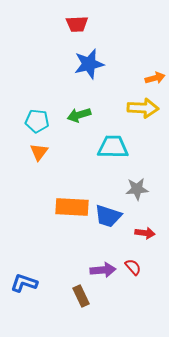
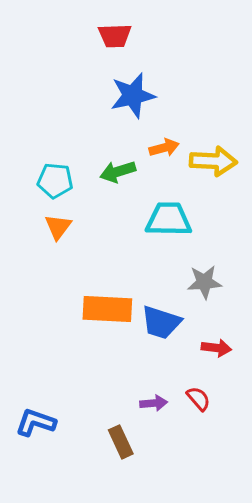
orange arrow: (155, 78) -> (164, 148), moved
purple arrow: (103, 270) -> (154, 403), size x0.7

